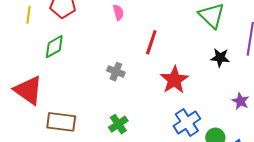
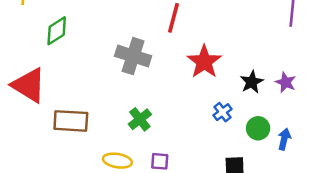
black star: (220, 58) -> (252, 82), moved, turned -30
gray cross: (116, 72) -> (133, 56), size x1.6
blue cross: (187, 122) -> (222, 112), size x0.6

